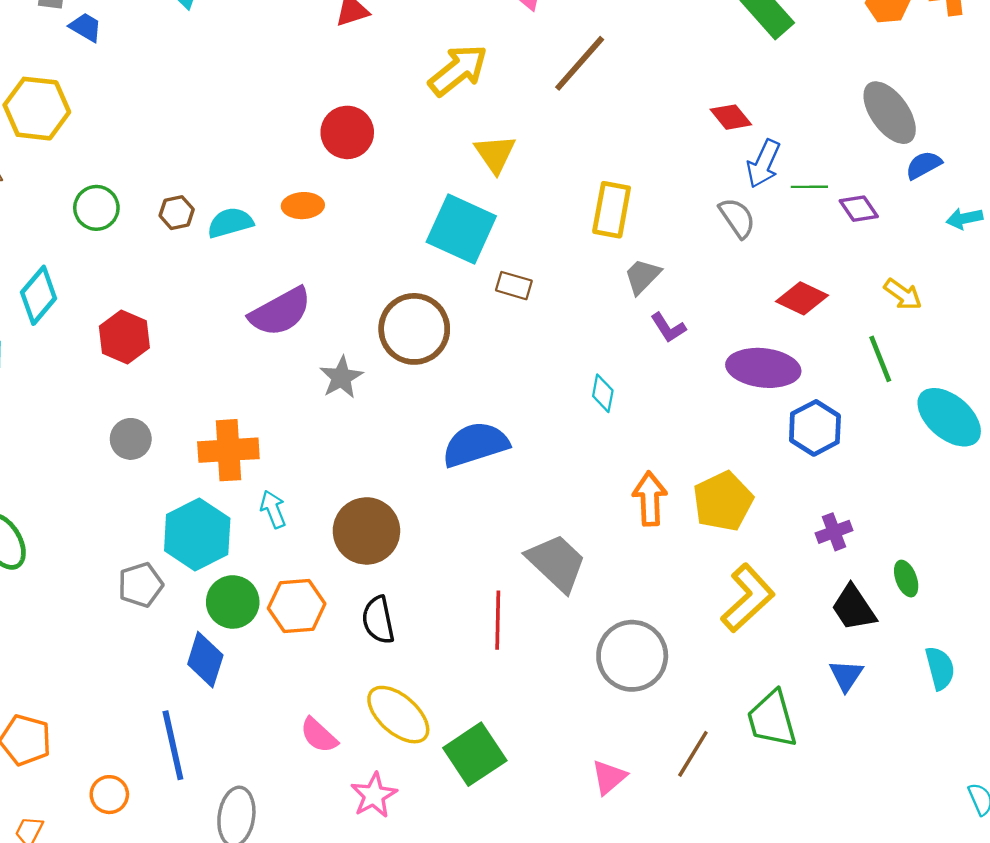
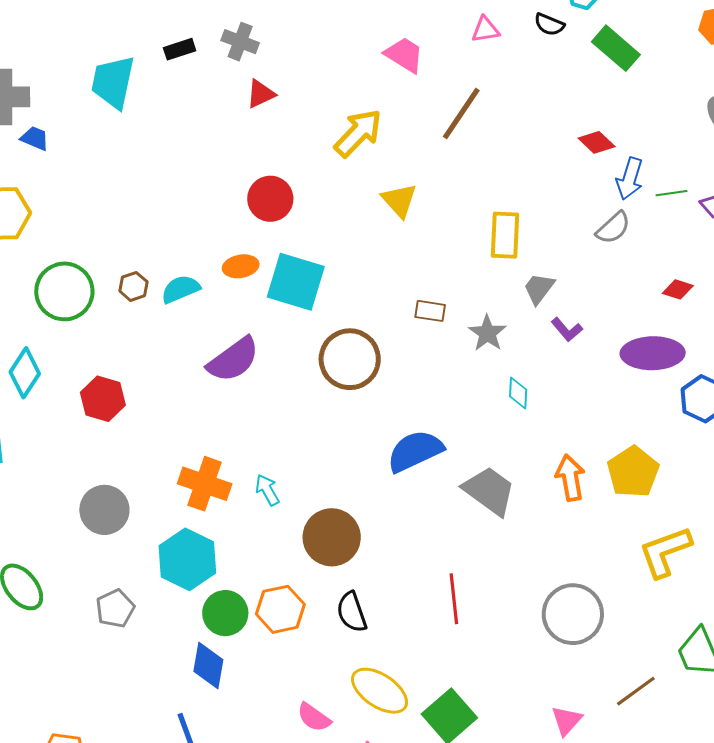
green circle: (96, 208) -> (64, 291), size x1.5
gray semicircle: (737, 218) -> (613, 228), turned 90
cyan square: (461, 229) -> (296, 282), moved
red diamond: (802, 298) -> (678, 289), size x0.7
gray star: (341, 377) -> (487, 333), moved
gray circle: (131, 439) -> (104, 510), moved, size x1.4
orange cross: (228, 450) -> (205, 484), turned 30
cyan arrow: (273, 509) -> (267, 490), moved
gray trapezoid: (556, 563) -> (489, 491), moved
gray pentagon: (141, 585) -> (115, 608), moved
yellow L-shape: (748, 598) -> (665, 552), turned -150
brown line: (693, 754) -> (636, 691), turned 30

